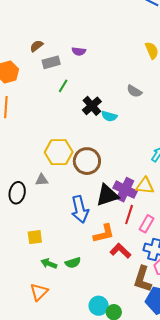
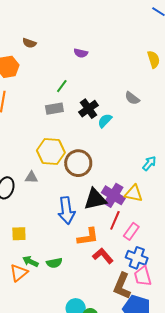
brown semicircle: (37, 46) -> (29, 43), moved, turned -128
gray rectangle: (51, 62) -> (54, 109), moved
cyan semicircle: (109, 116) -> (105, 121), turned 112
orange triangle: (39, 292) -> (19, 273), moved

